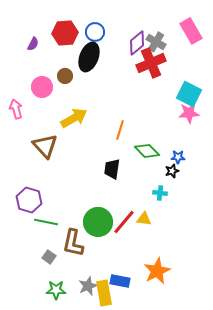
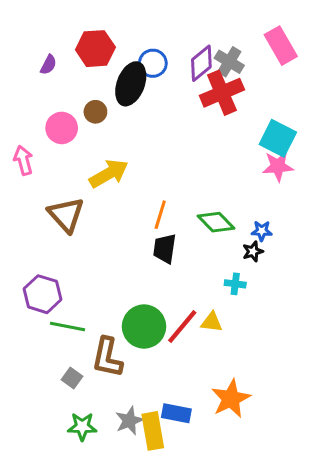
blue circle: (95, 32) -> (153, 63), moved
orange line: (120, 130) -> (160, 215), moved

